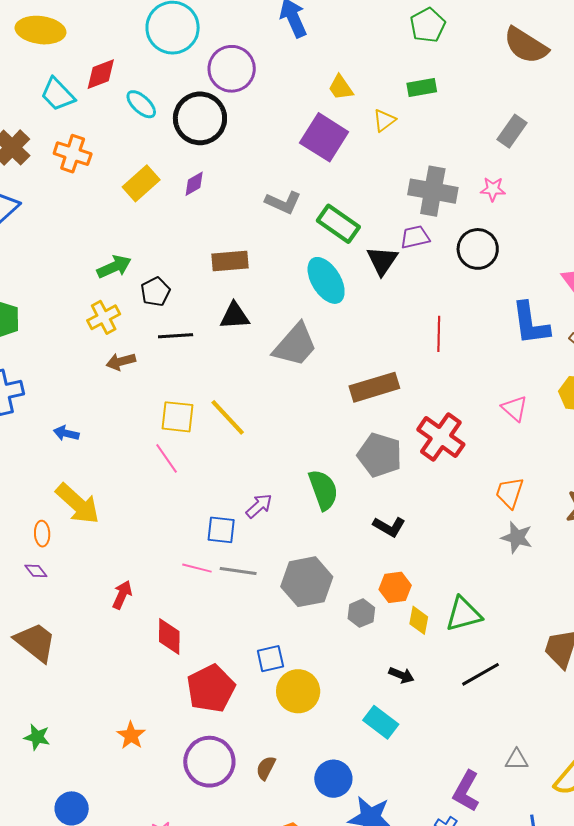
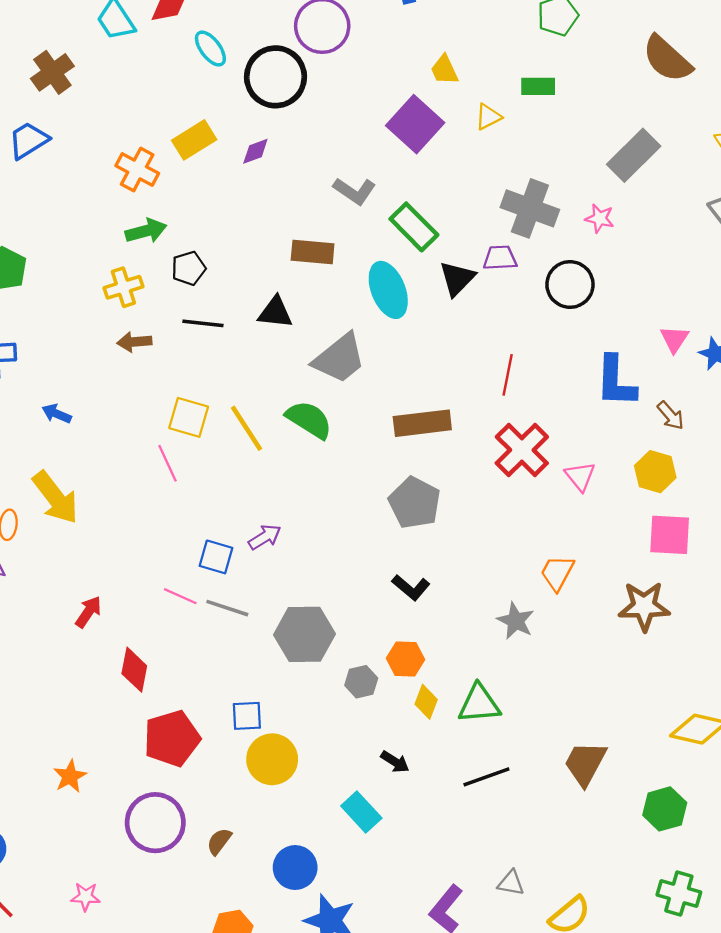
gray rectangle: (512, 131) -> (634, 155), size x1.4
orange cross: (73, 154) -> (137, 169), moved
brown rectangle: (230, 261) -> (313, 252), moved
red cross: (441, 437) -> (522, 450), moved
green semicircle: (323, 490) -> (309, 420), moved, turned -48
gray star: (517, 537) -> (516, 621), moved

